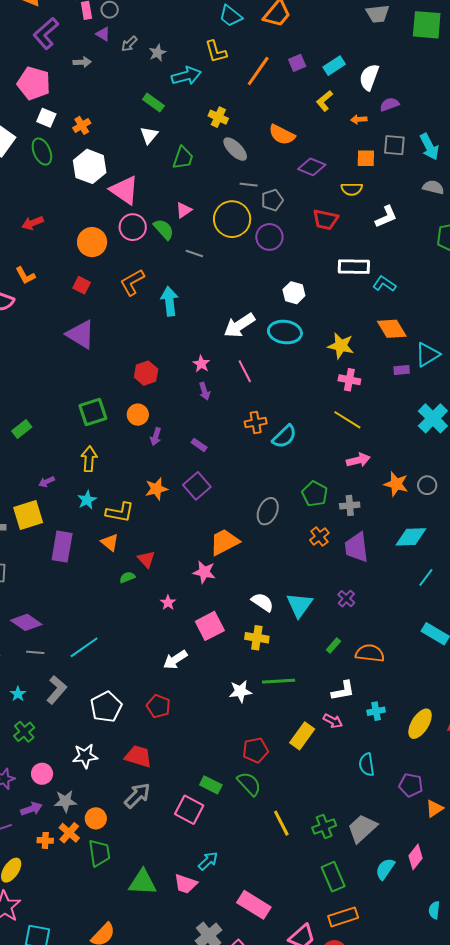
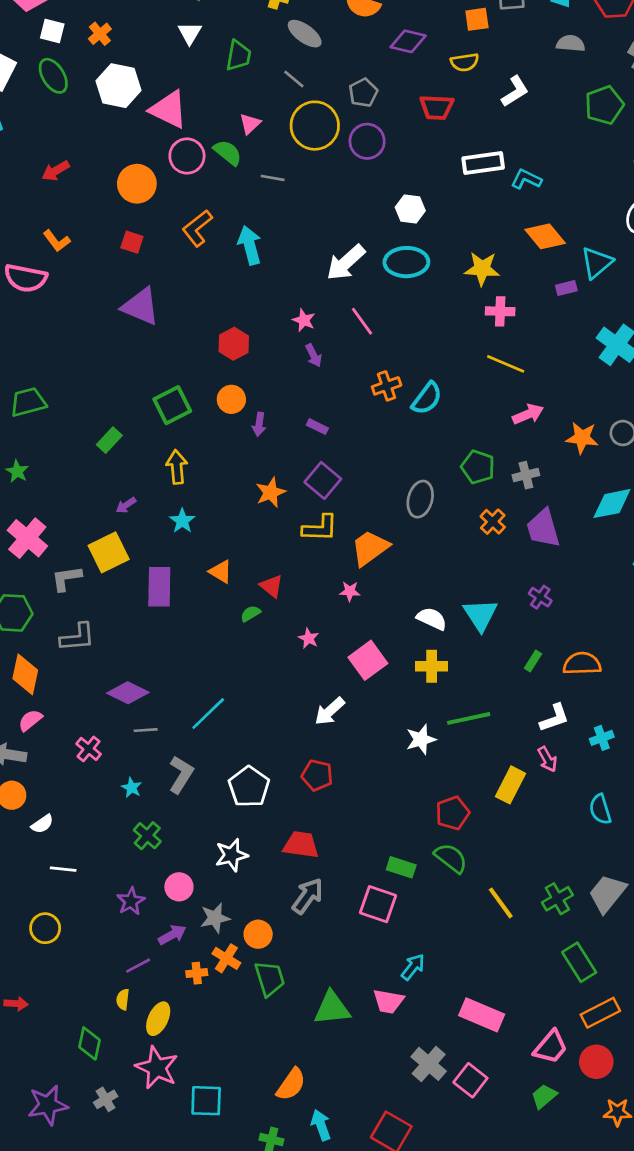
gray line: (249, 185) -> (294, 79), moved, turned 42
green rectangle: (22, 429) -> (109, 440), moved
yellow L-shape: (120, 512) -> (320, 528), moved
pink star: (204, 572) -> (350, 591), size x0.7
pink arrow: (333, 721) -> (547, 759), turned 42

